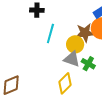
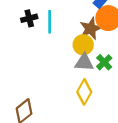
cyan line: (50, 34) -> (50, 22), moved
green cross: (88, 64) -> (104, 62), turned 32

